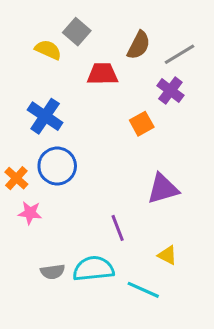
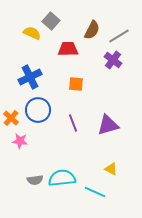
blue cross: (45, 116) -> (30, 77), turned 30
orange square: (142, 124) -> (76, 84), moved, turned 35
purple line: (118, 228) -> (73, 123), moved

